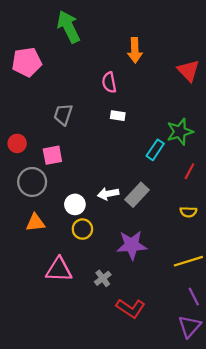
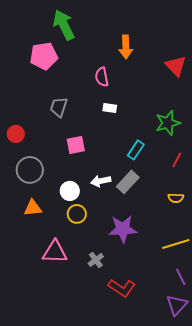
pink pentagon: (27, 62) -> (44, 56), moved
cyan rectangle: (155, 150) -> (136, 150), moved
pink square: (52, 155) -> (76, 145), moved

